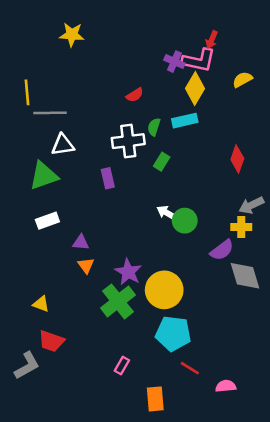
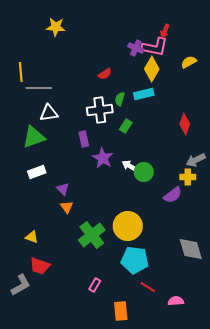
purple triangle: (81, 242) -> (63, 189), turned 40
purple star: (128, 272) -> (103, 158), moved
gray diamond: (245, 276) -> (191, 249), moved

